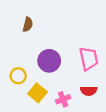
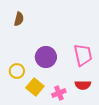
brown semicircle: (28, 24) -> (19, 19), moved

